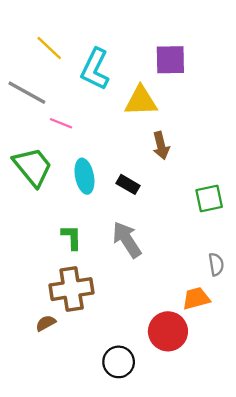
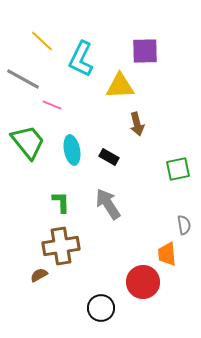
orange trapezoid: (196, 298) -> (167, 254), turned -80

